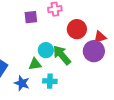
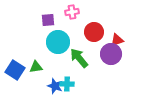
cyan circle: (46, 50) -> (58, 42), moved, size x1.5
green triangle: (35, 64) -> (36, 67), moved
blue star: (22, 83) -> (55, 86), moved

